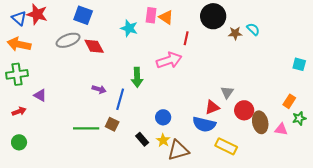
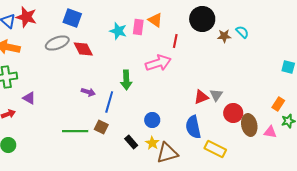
pink rectangle: (151, 15) -> (138, 27), moved
red triangle: (212, 107) -> (201, 97), moved
blue semicircle: (204, 124) -> (193, 127), turned 65

